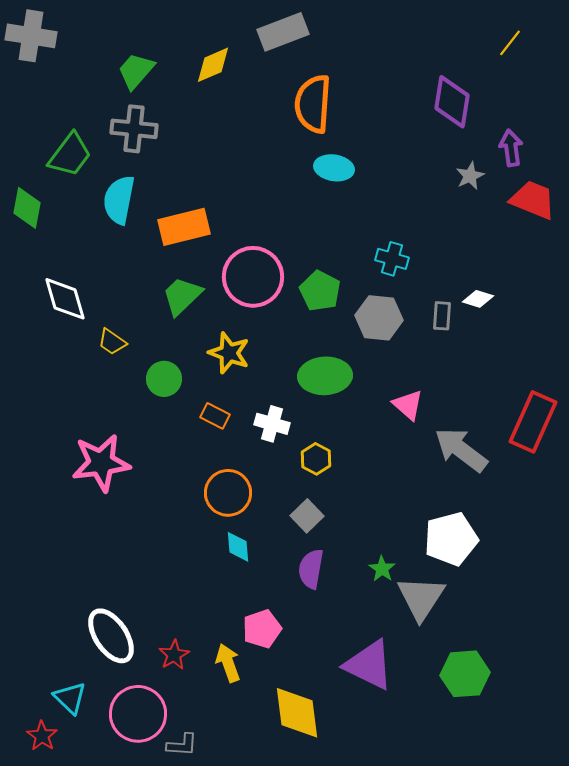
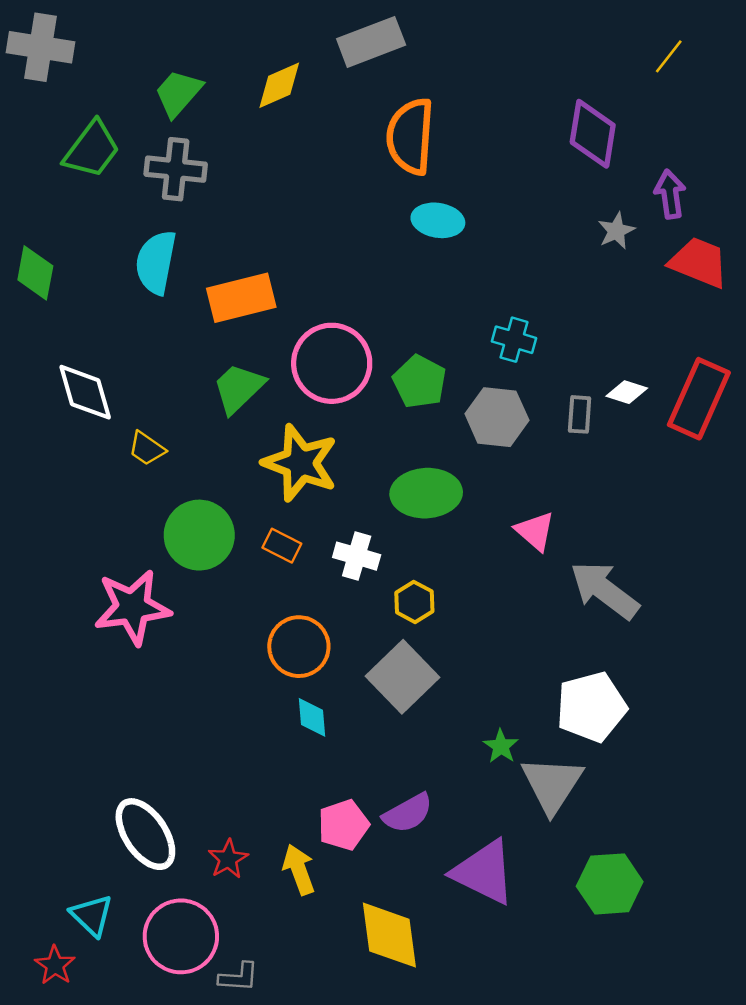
green trapezoid: (70, 155) -> (92, 150), moved
yellow star: (229, 353) -> (300, 463), size x1.4
green circle: (164, 379) -> (199, 535), moved, size x1.5
red rectangle: (533, 422) -> (699, 399), moved
gray square: (307, 516) -> (403, 677), size x1.6
purple semicircle: (311, 569) -> (408, 813), moved, turned -129

